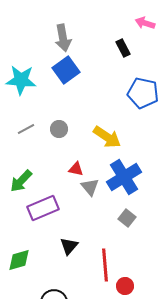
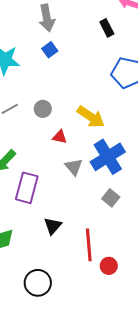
blue square: (66, 70) -> (50, 50), size x0.6
red triangle: (76, 169) -> (60, 137), moved
purple rectangle: (43, 208) -> (27, 188), turned -52

